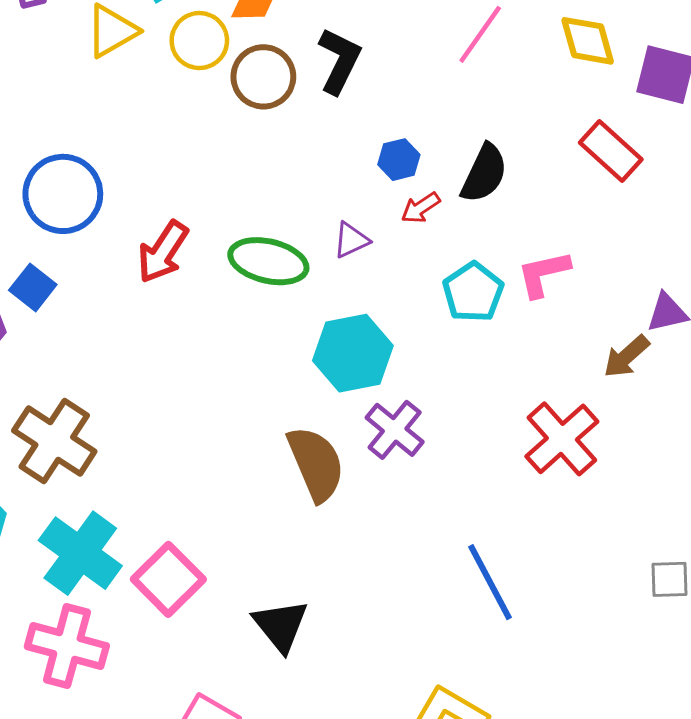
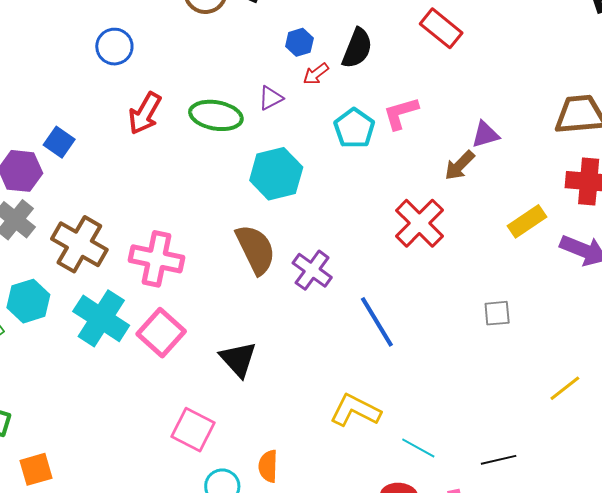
blue circle: (63, 194) -> (114, 47), moved, size x0.7
purple cross: (395, 430) -> (312, 270), moved
pink cross: (67, 646) -> (156, 259), moved

